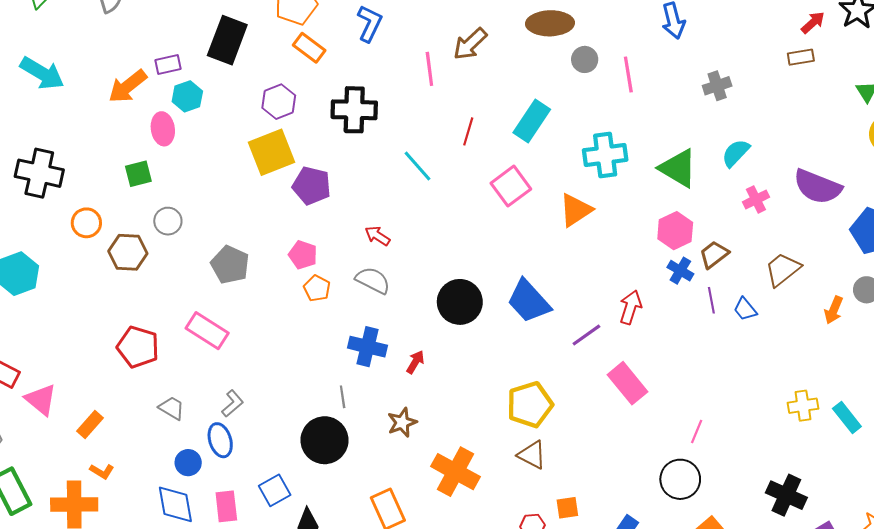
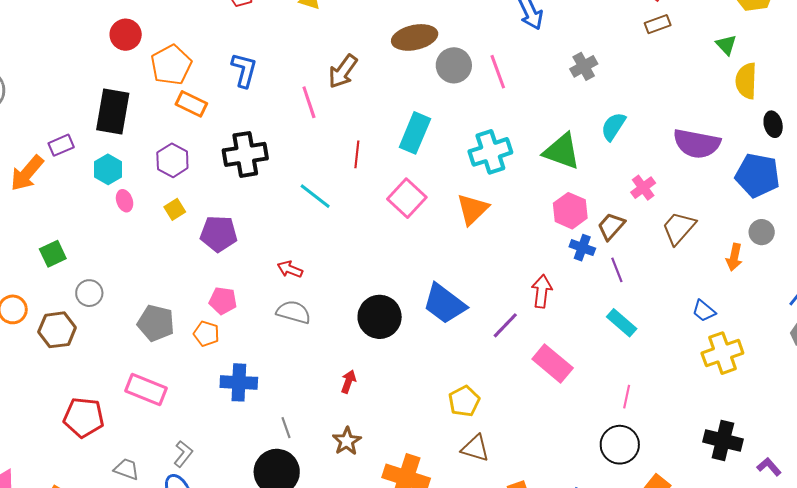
gray circle: (585, 59) -> (454, 65), size x1.4
cyan hexagon: (187, 96) -> (108, 169), moved
pink ellipse: (163, 129) -> (125, 201), moved, size x0.7
yellow square: (272, 152) -> (175, 209), size x0.5
pink cross: (756, 200) -> (643, 188), moved
orange pentagon: (317, 288) -> (206, 334), moved
blue trapezoid: (745, 309) -> (704, 311), moved
blue cross: (368, 347) -> (239, 382), moved
yellow pentagon: (530, 405) -> (464, 401), size x0.7
yellow cross: (803, 406) -> (722, 353), size x1.4
cyan rectangle: (847, 418) -> (622, 323), moved

